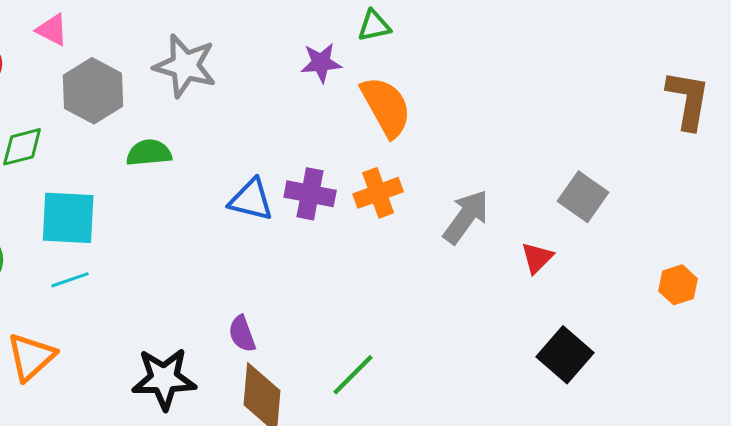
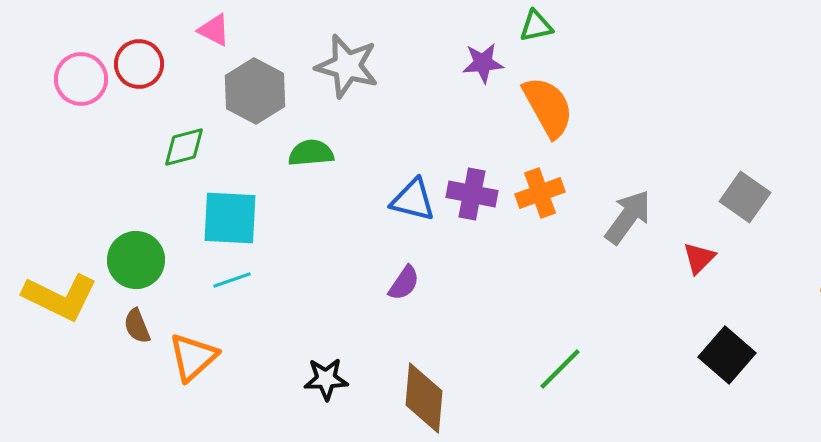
purple semicircle: (242, 334) -> (404, 283), moved, turned -126
green line: (353, 375) -> (560, 369), moved
black star: (164, 379) -> (326, 379), size x0.7

